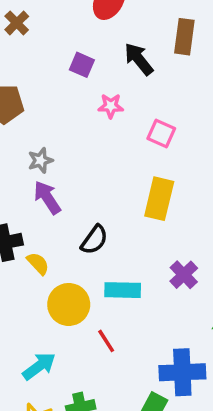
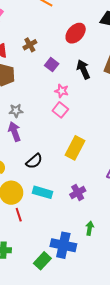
brown cross: (17, 23) -> (30, 45), moved
pink square: (161, 133) -> (60, 110), moved
red line: (106, 341) -> (19, 215), moved

